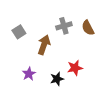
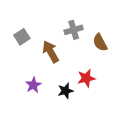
brown semicircle: (88, 28) -> (100, 43), moved
brown arrow: (44, 45) -> (51, 52), turned -48

